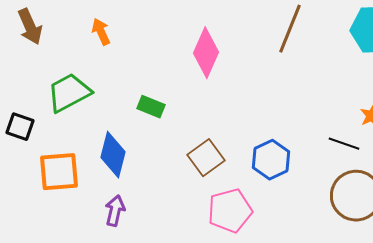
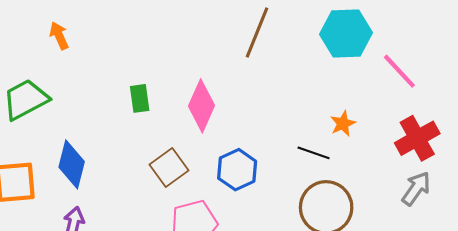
pink diamond: (206, 53) -> (201, 106), moved
green rectangle: (151, 107) -> (140, 98), moved, turned 60

